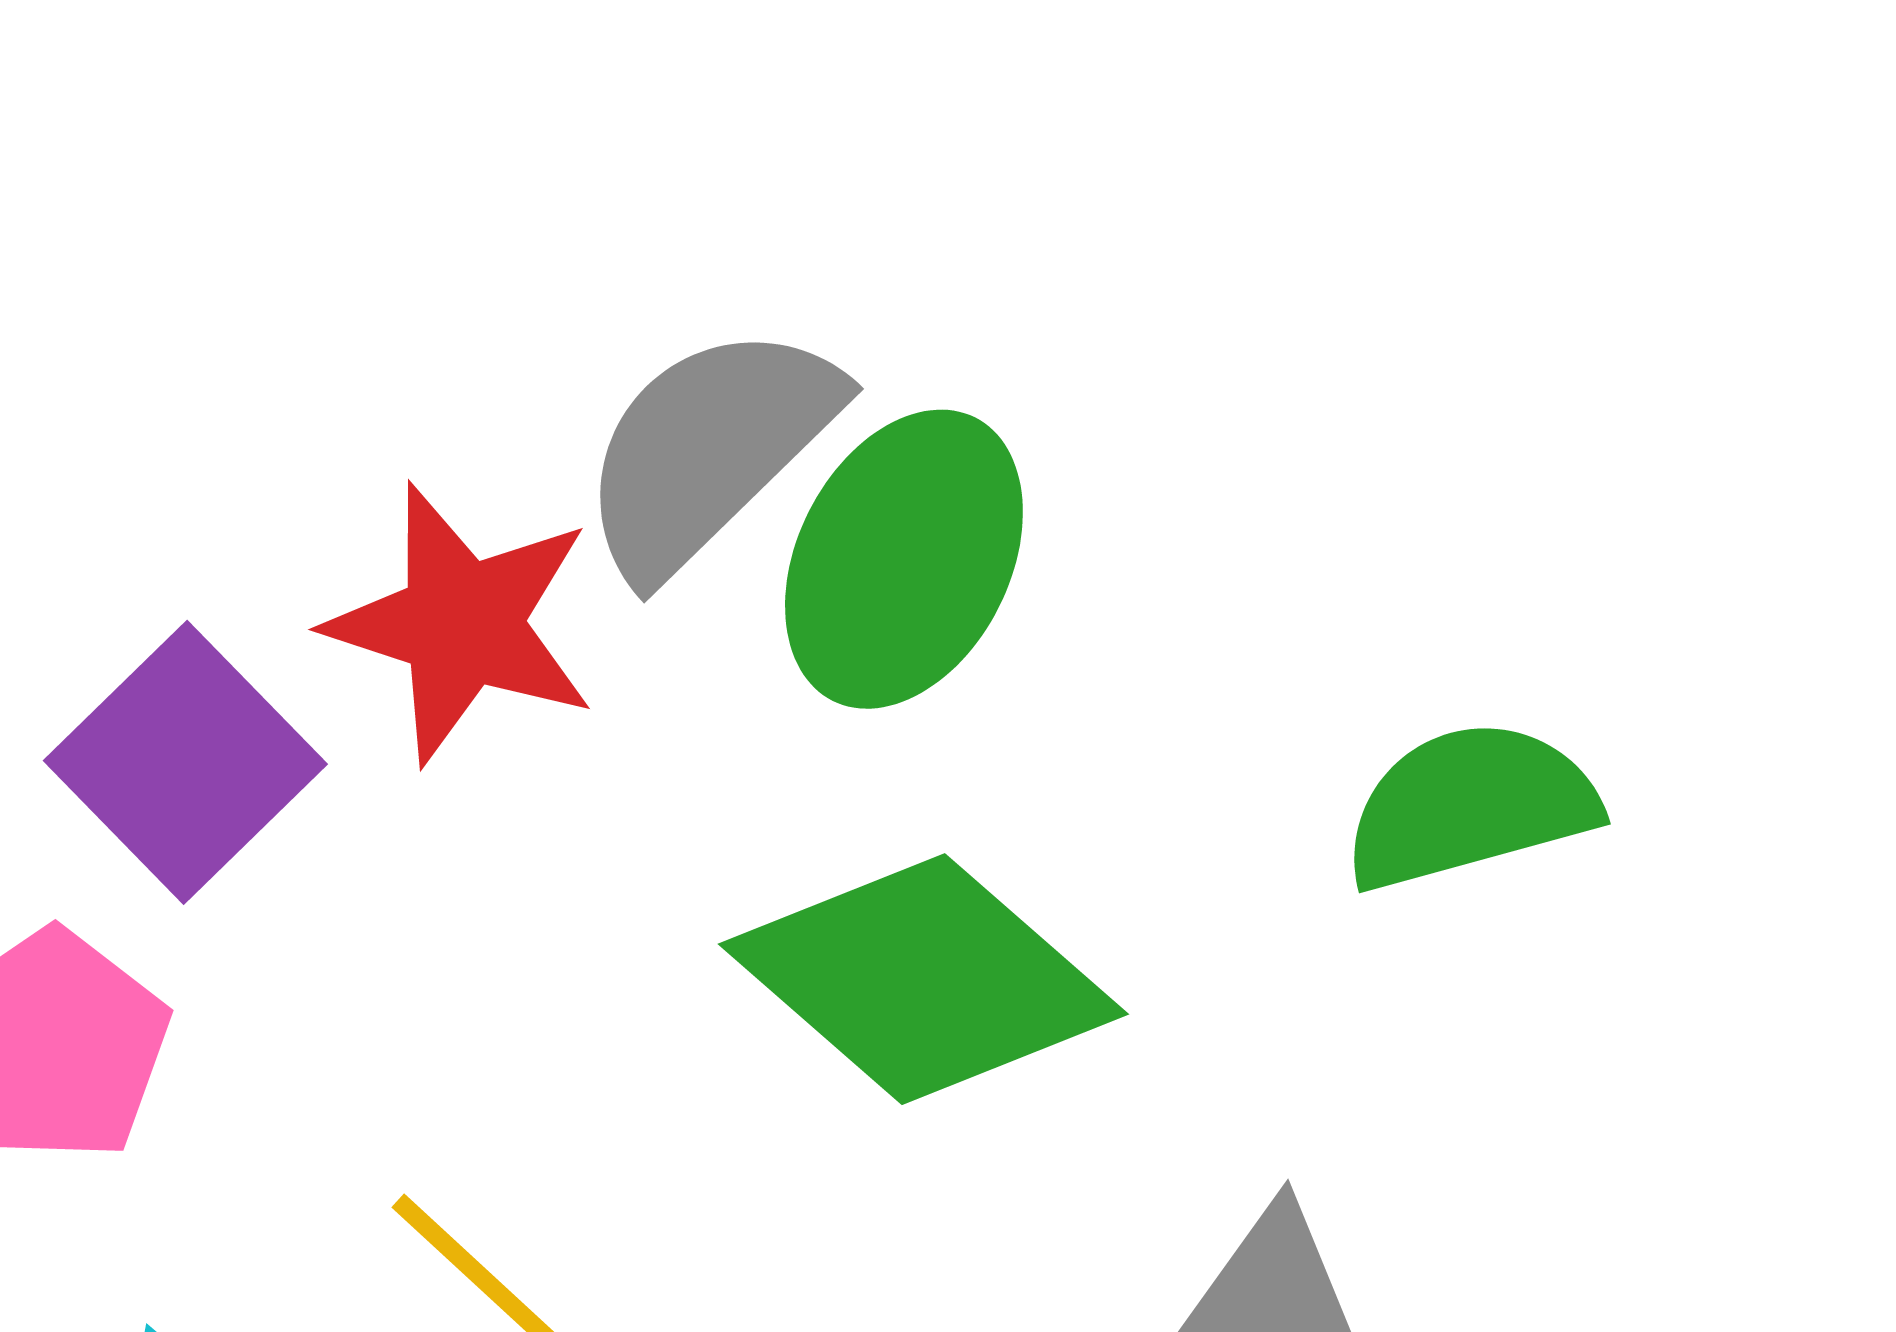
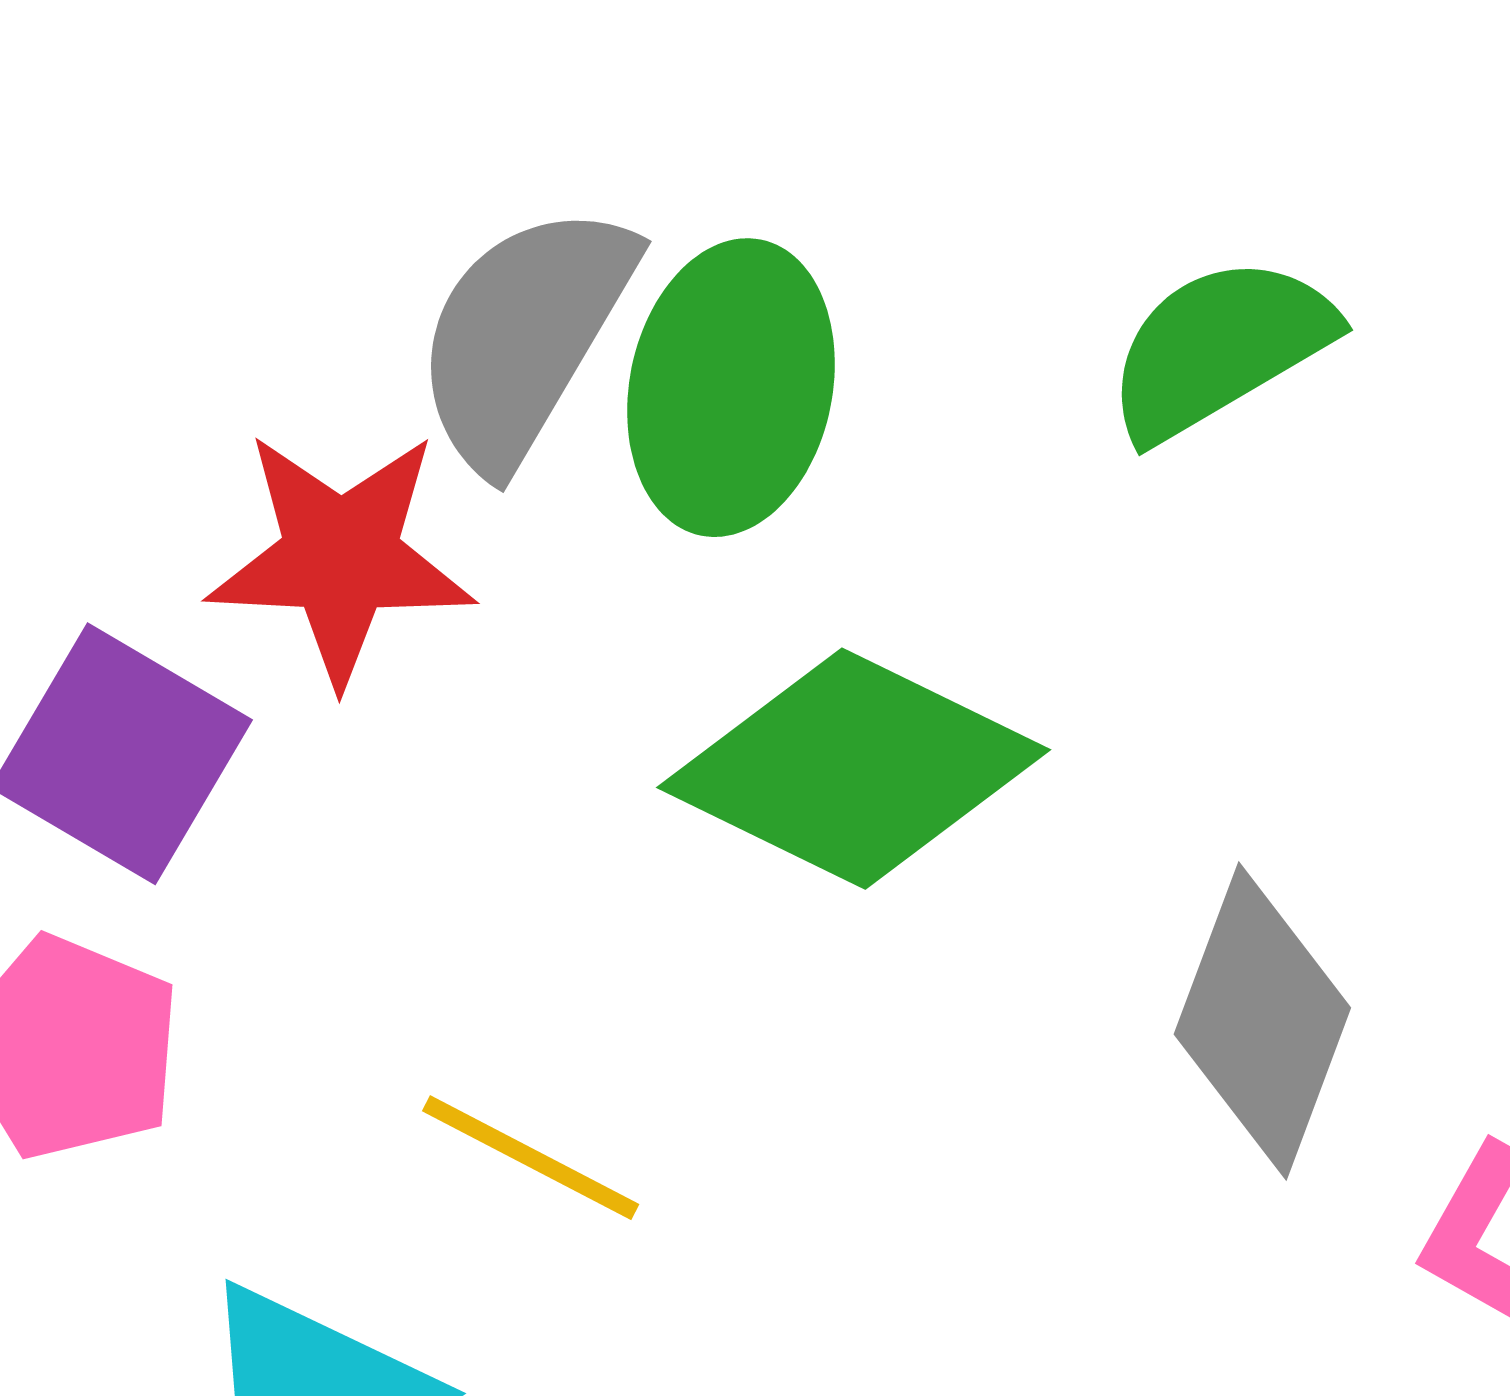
green semicircle: (1470, 805) -> (1220, 348), moved

